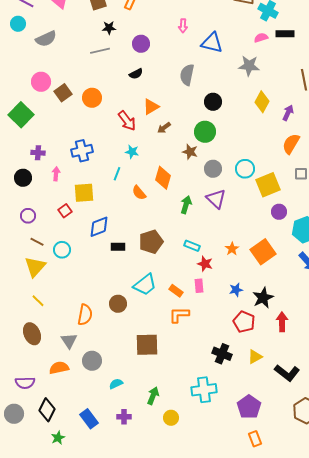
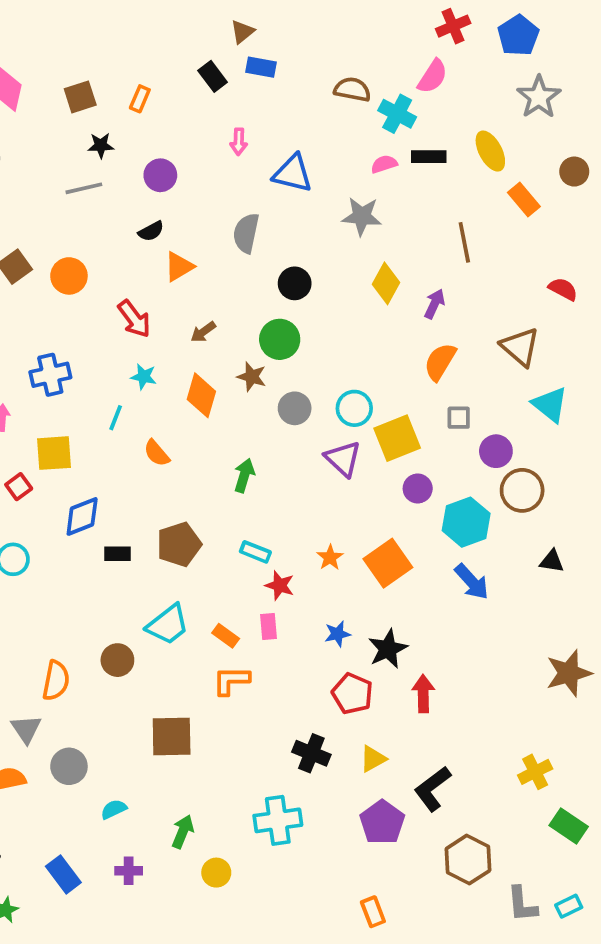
orange triangle: (151, 107) -> (179, 267), moved
orange diamond: (163, 178) -> (201, 395), moved
purple triangle: (216, 199) -> (343, 459), moved
black L-shape: (287, 373) -> (433, 789), turned 105
purple pentagon: (249, 407) -> (382, 822), moved

